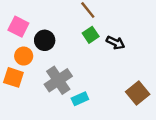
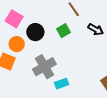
green square: (91, 35) -> (63, 31), moved
black arrow: (116, 43) -> (96, 29), moved

